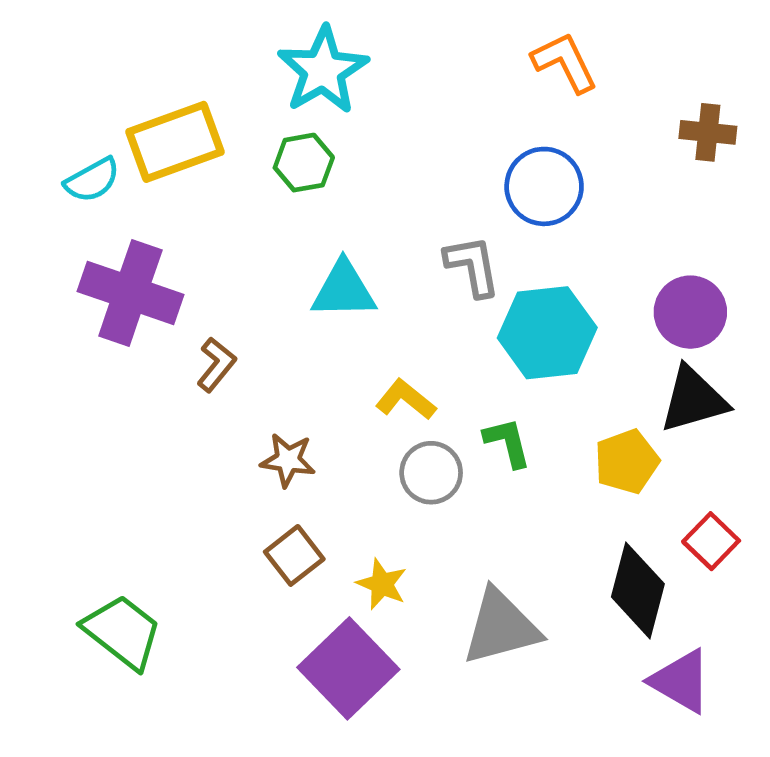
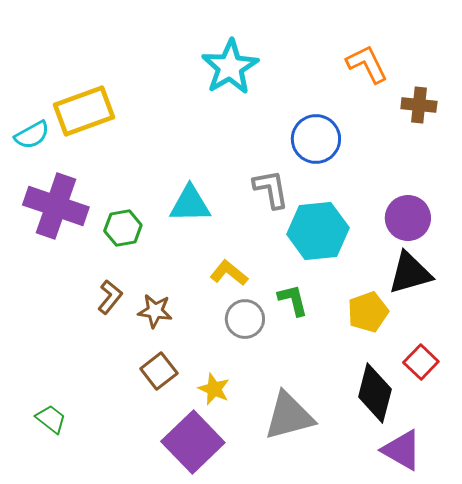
orange L-shape: (565, 62) -> (367, 64), moved
cyan star: (323, 70) -> (230, 67), moved
green hexagon: (304, 163) -> (123, 228), moved
brown L-shape: (216, 365) -> (110, 297), moved
green trapezoid: (122, 632) -> (51, 419), size x0.6

